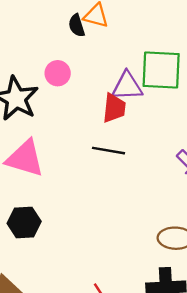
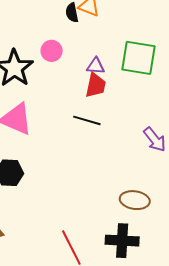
purple triangle: (127, 86) -> (96, 66), moved, size x0.7

